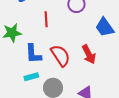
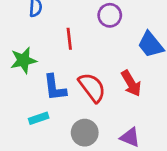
cyan rectangle: (31, 77) -> (39, 118), moved

